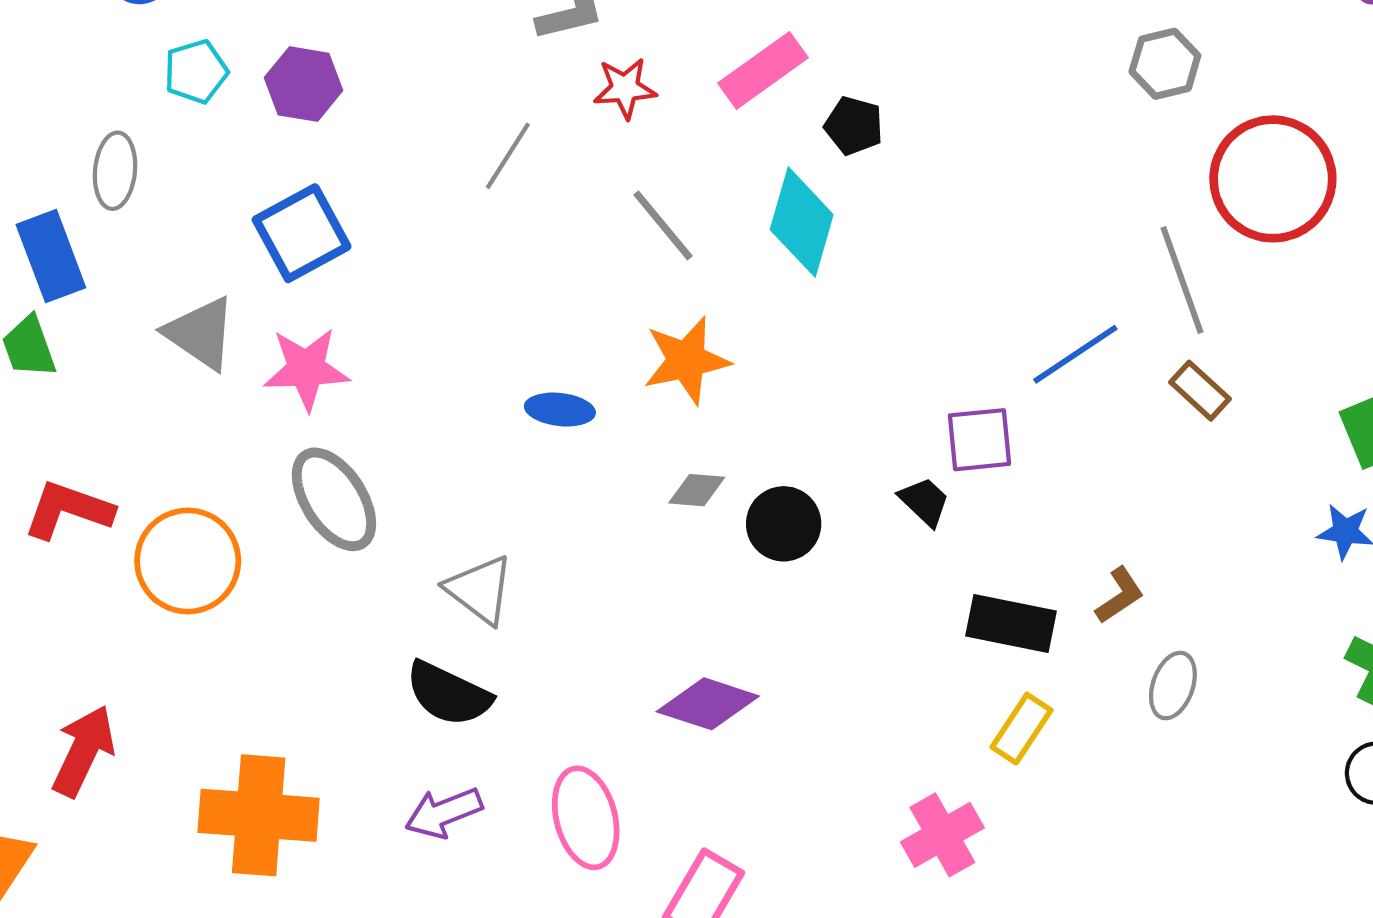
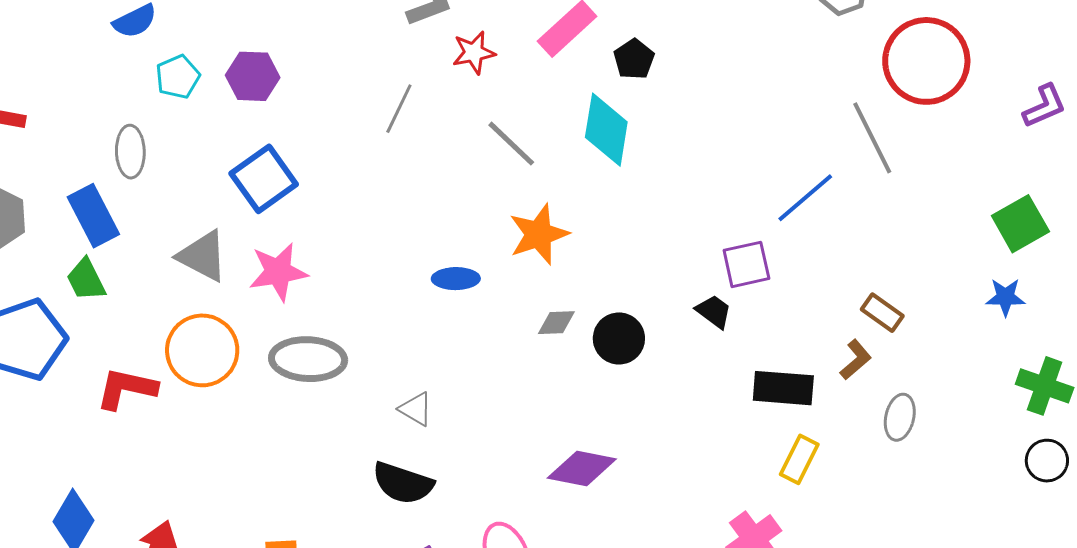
black pentagon: (854, 126) -> (634, 59), turned 30
brown rectangle: (1200, 391) -> (882, 313), moved
gray ellipse: (334, 499) -> (308, 359), turned -48
orange circle: (188, 561) -> (202, 350), moved
gray triangle: (480, 590) -> (416, 409), size x0.7

